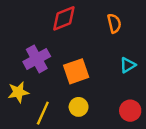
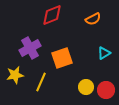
orange semicircle: (114, 23) -> (93, 19), turned 77
yellow circle: (79, 107) -> (86, 87), moved
yellow line: (43, 113) -> (41, 82), moved

